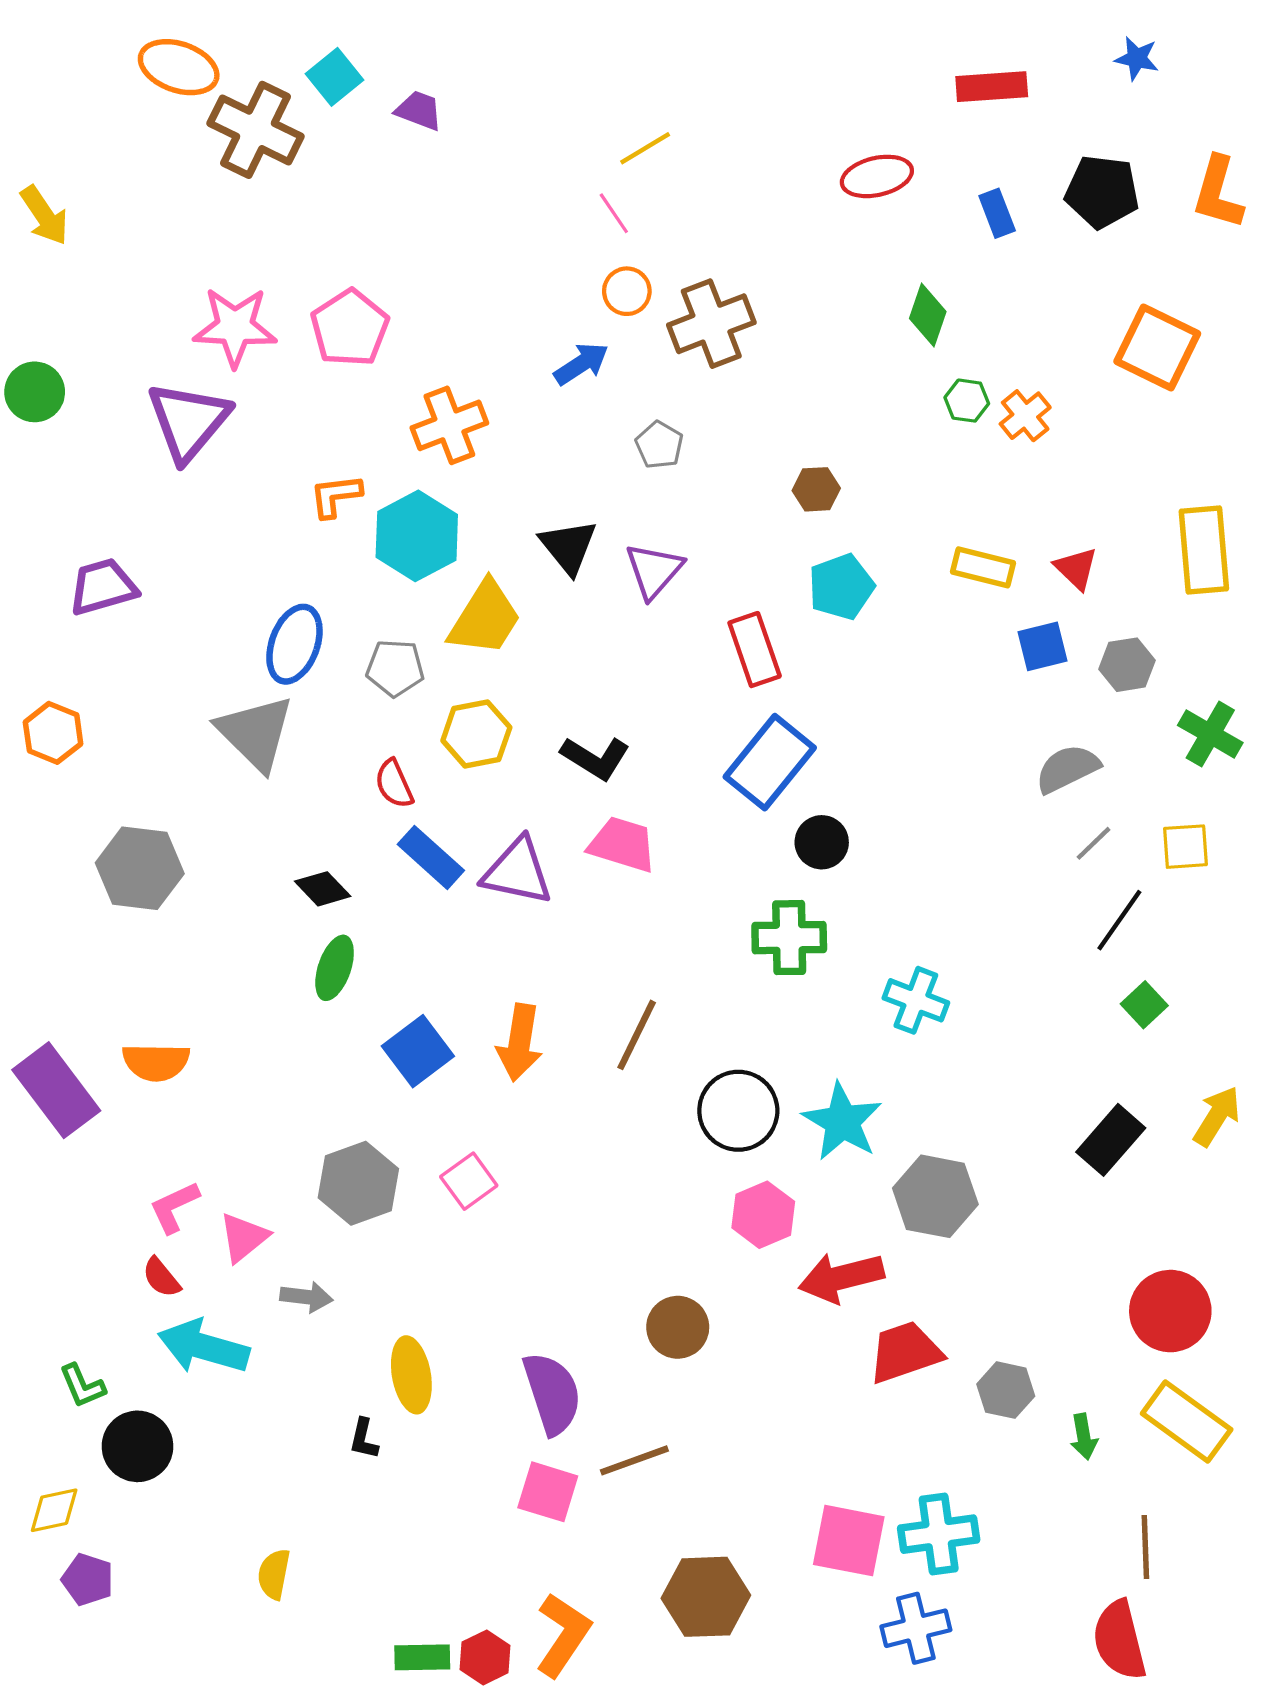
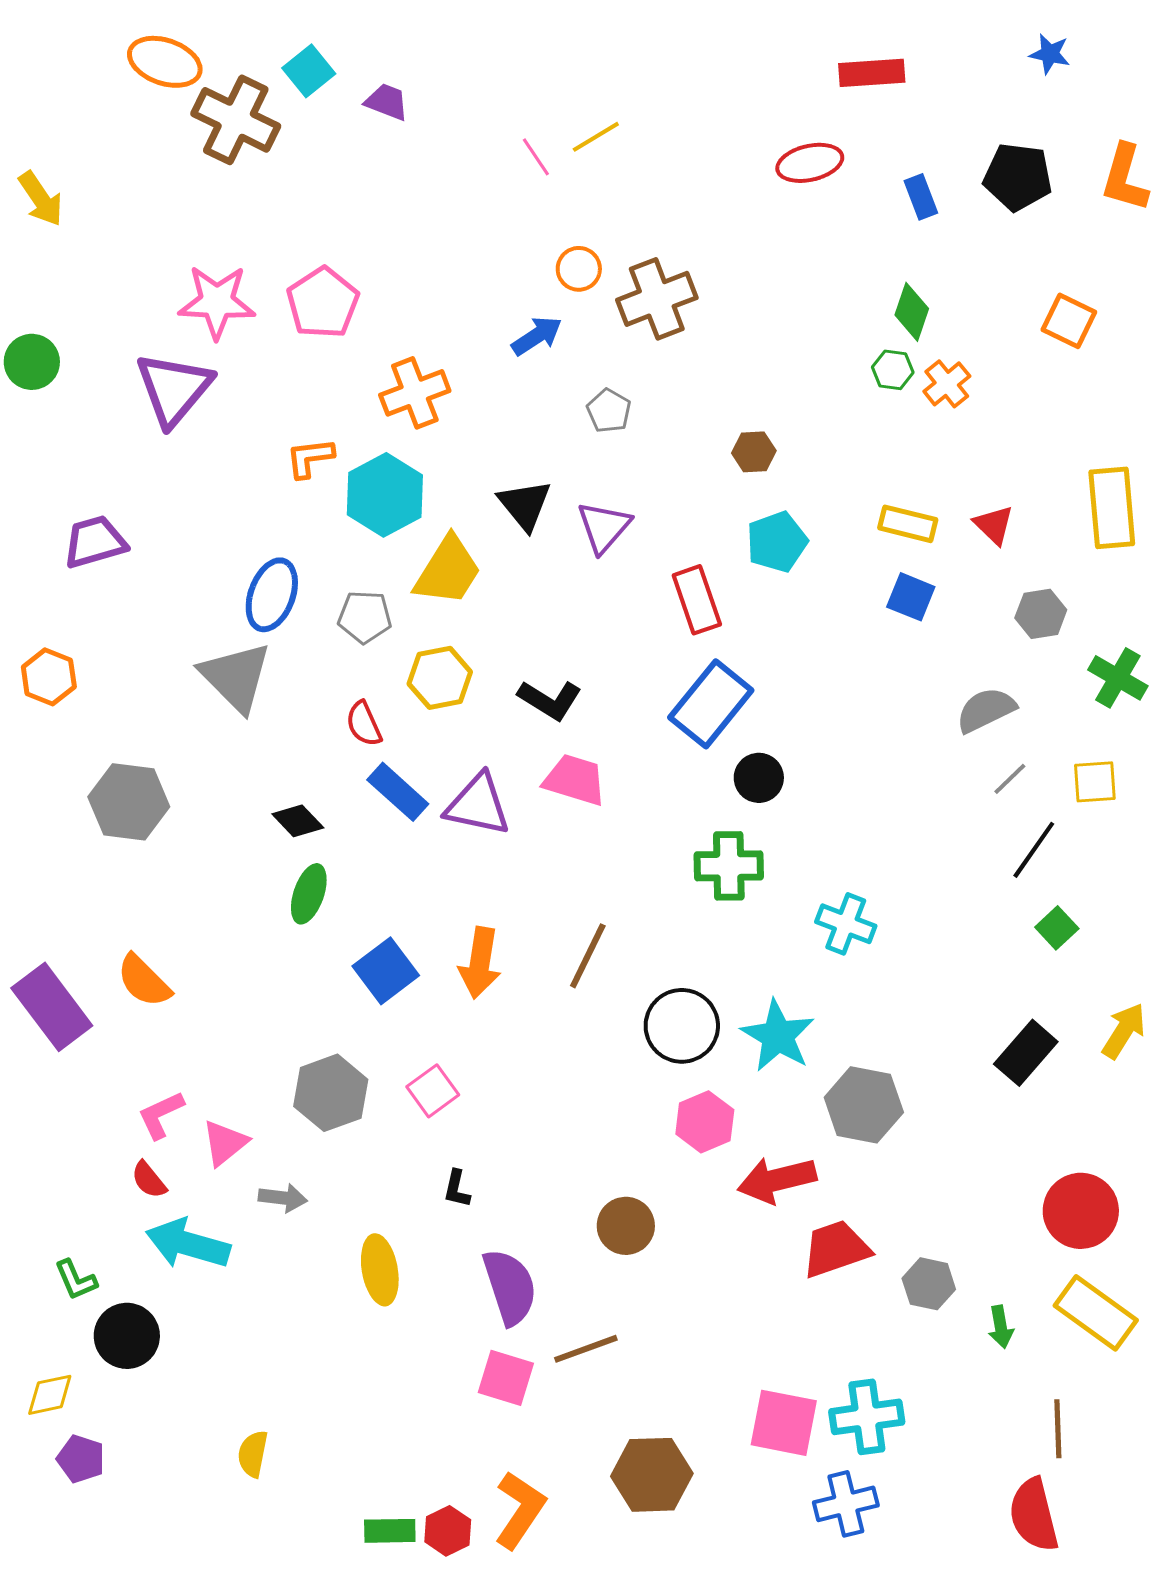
red rectangle: (992, 87) -> (872, 73), moved
pink line: (614, 213) -> (536, 157), moved
green diamond: (928, 315) -> (912, 312), moved
orange square: (1157, 348) -> (1069, 321), size x0.7
blue square: (1043, 646) -> (911, 597), moved, turned 36
orange semicircle: (156, 1062) -> (144, 981), turned 44
black L-shape: (364, 1439) -> (457, 1189), moved

